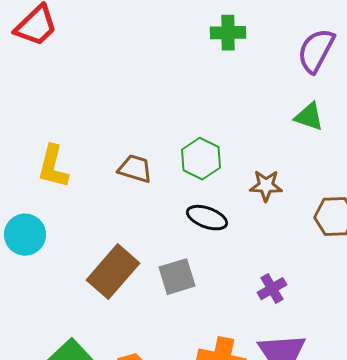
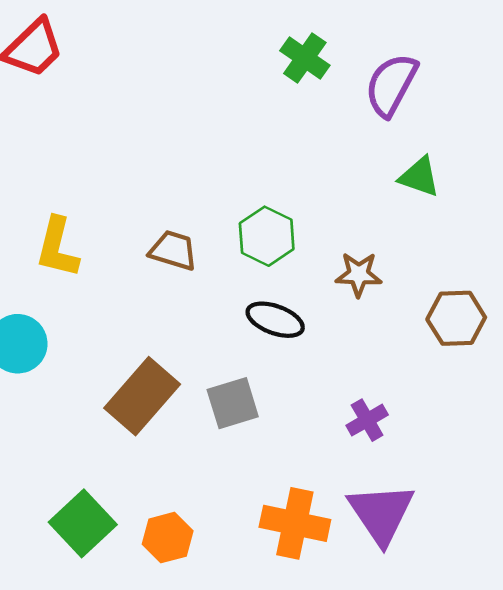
green cross: (228, 33) -> (305, 58), turned 36
purple semicircle: (316, 51) -> (391, 85), moved

